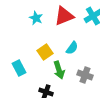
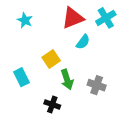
cyan star: (36, 18) -> (25, 20), moved
cyan semicircle: (72, 48) -> (83, 42), moved

